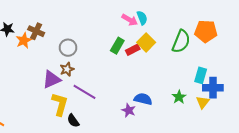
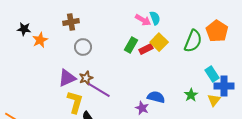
brown cross: (36, 31) -> (71, 22), moved, turned -35
orange pentagon: (206, 31) -> (217, 31), turned 30
brown star: (67, 69) -> (86, 78), moved
cyan rectangle: (201, 75) -> (212, 74), turned -49

